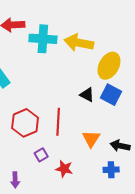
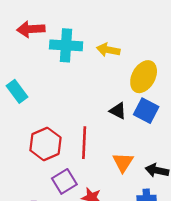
yellow arrow: (79, 43) -> (108, 50), size x0.7
purple square: (41, 155) -> (64, 181), size x1.5

